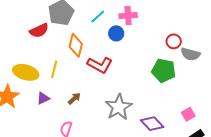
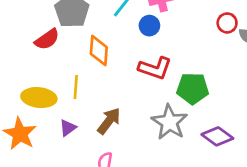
red L-shape: (100, 65) -> (155, 68), moved
green pentagon: (164, 71) -> (193, 88), moved
brown arrow: (74, 98) -> (109, 121), size x1.5

